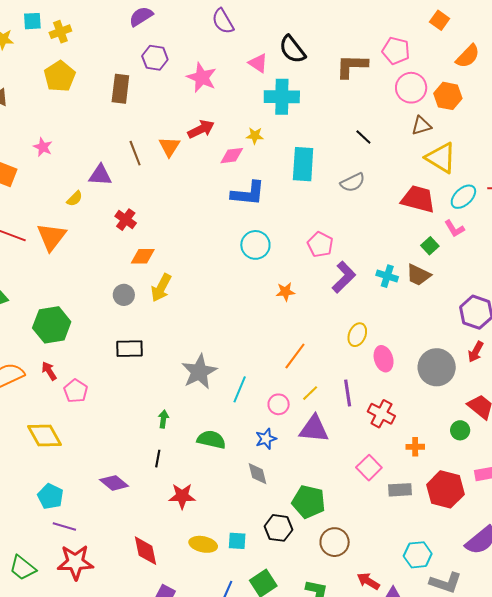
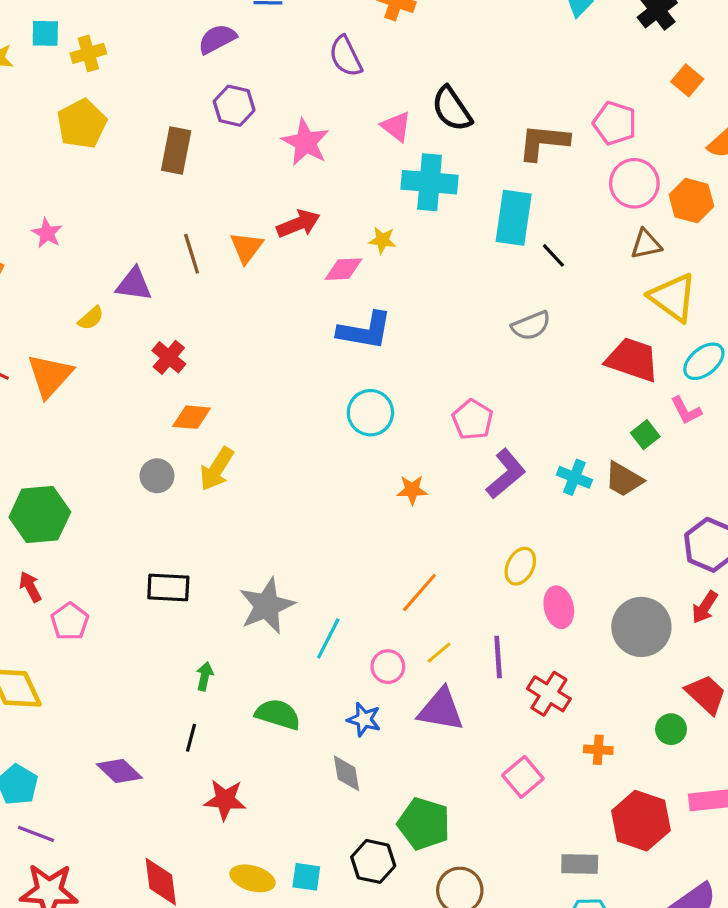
cyan rectangle: (303, 164) -> (514, 218), moved
black rectangle: (130, 349) -> (168, 587), moved
blue star: (266, 439) -> (364, 719), turned 30
gray rectangle: (400, 490) -> (580, 864), moved

